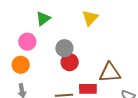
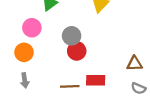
brown triangle: (110, 73) -> (135, 64), moved, size x0.7

